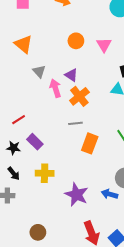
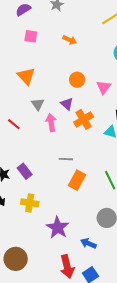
purple triangle: (71, 75) -> (67, 104), moved
orange cross: (79, 96) -> (84, 119), moved
red line: (19, 120) -> (14, 124), moved, turned 64
blue arrow: (109, 194) -> (88, 243), moved
brown circle: (38, 232) -> (16, 259), size x1.5

